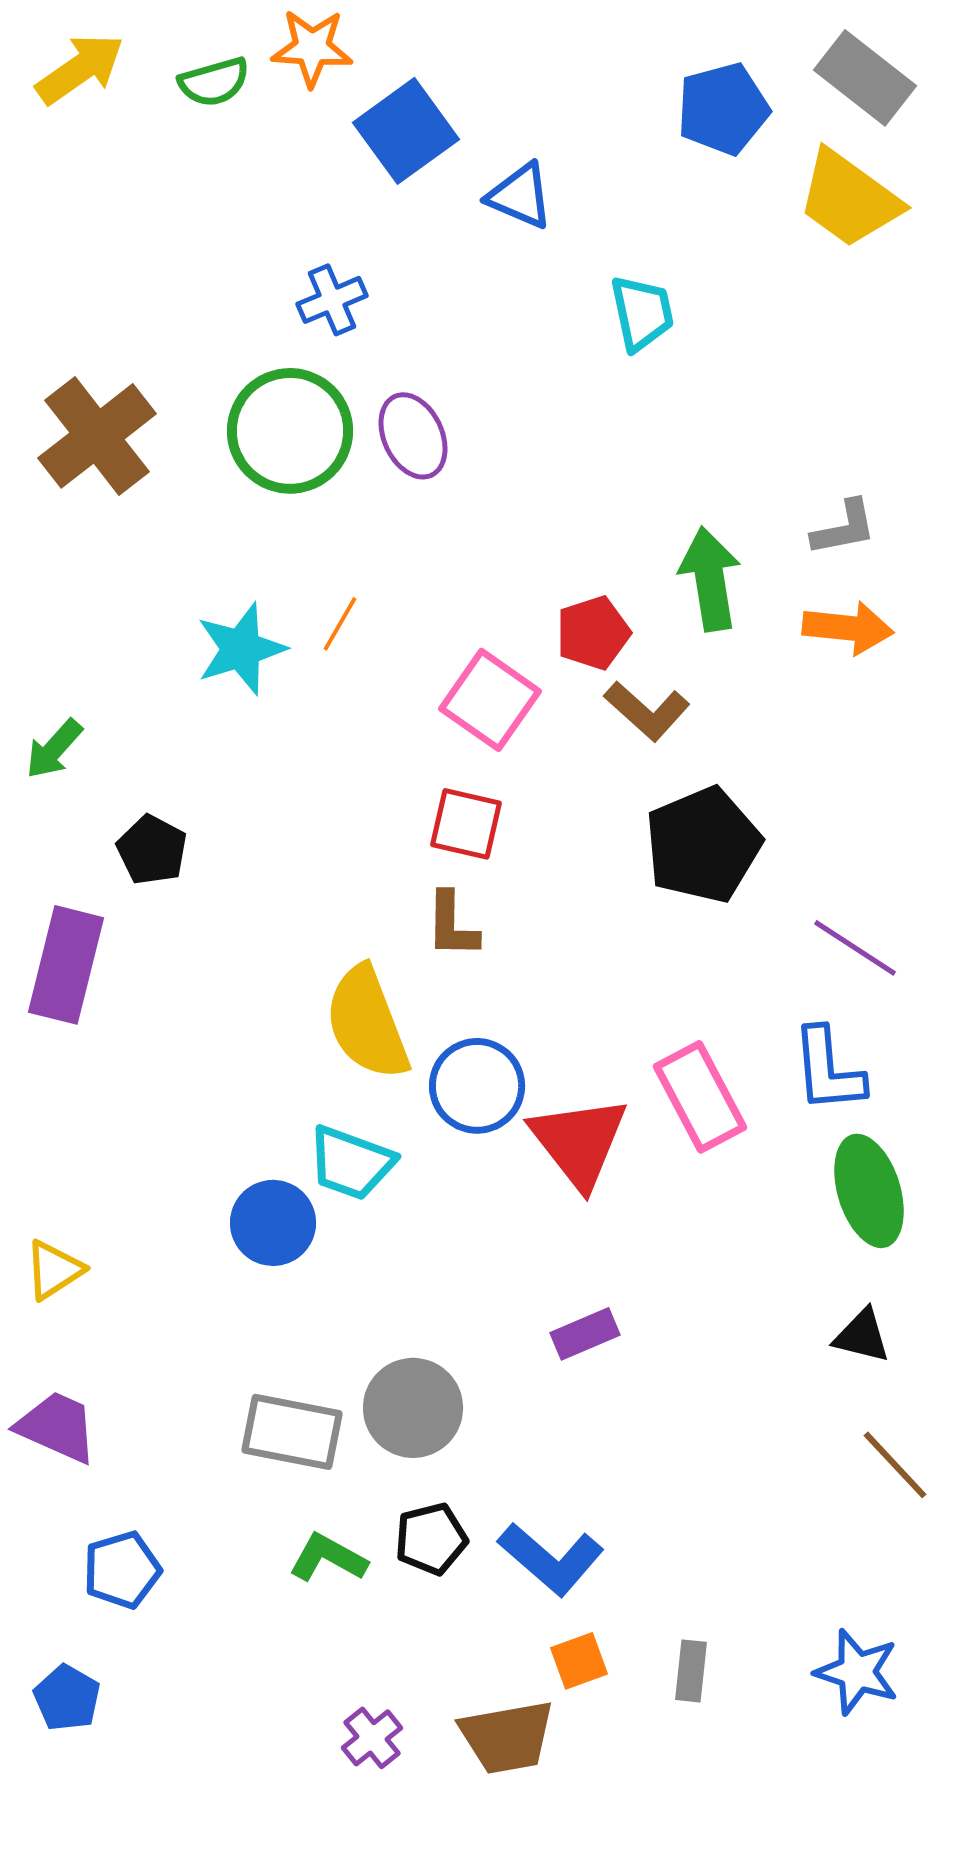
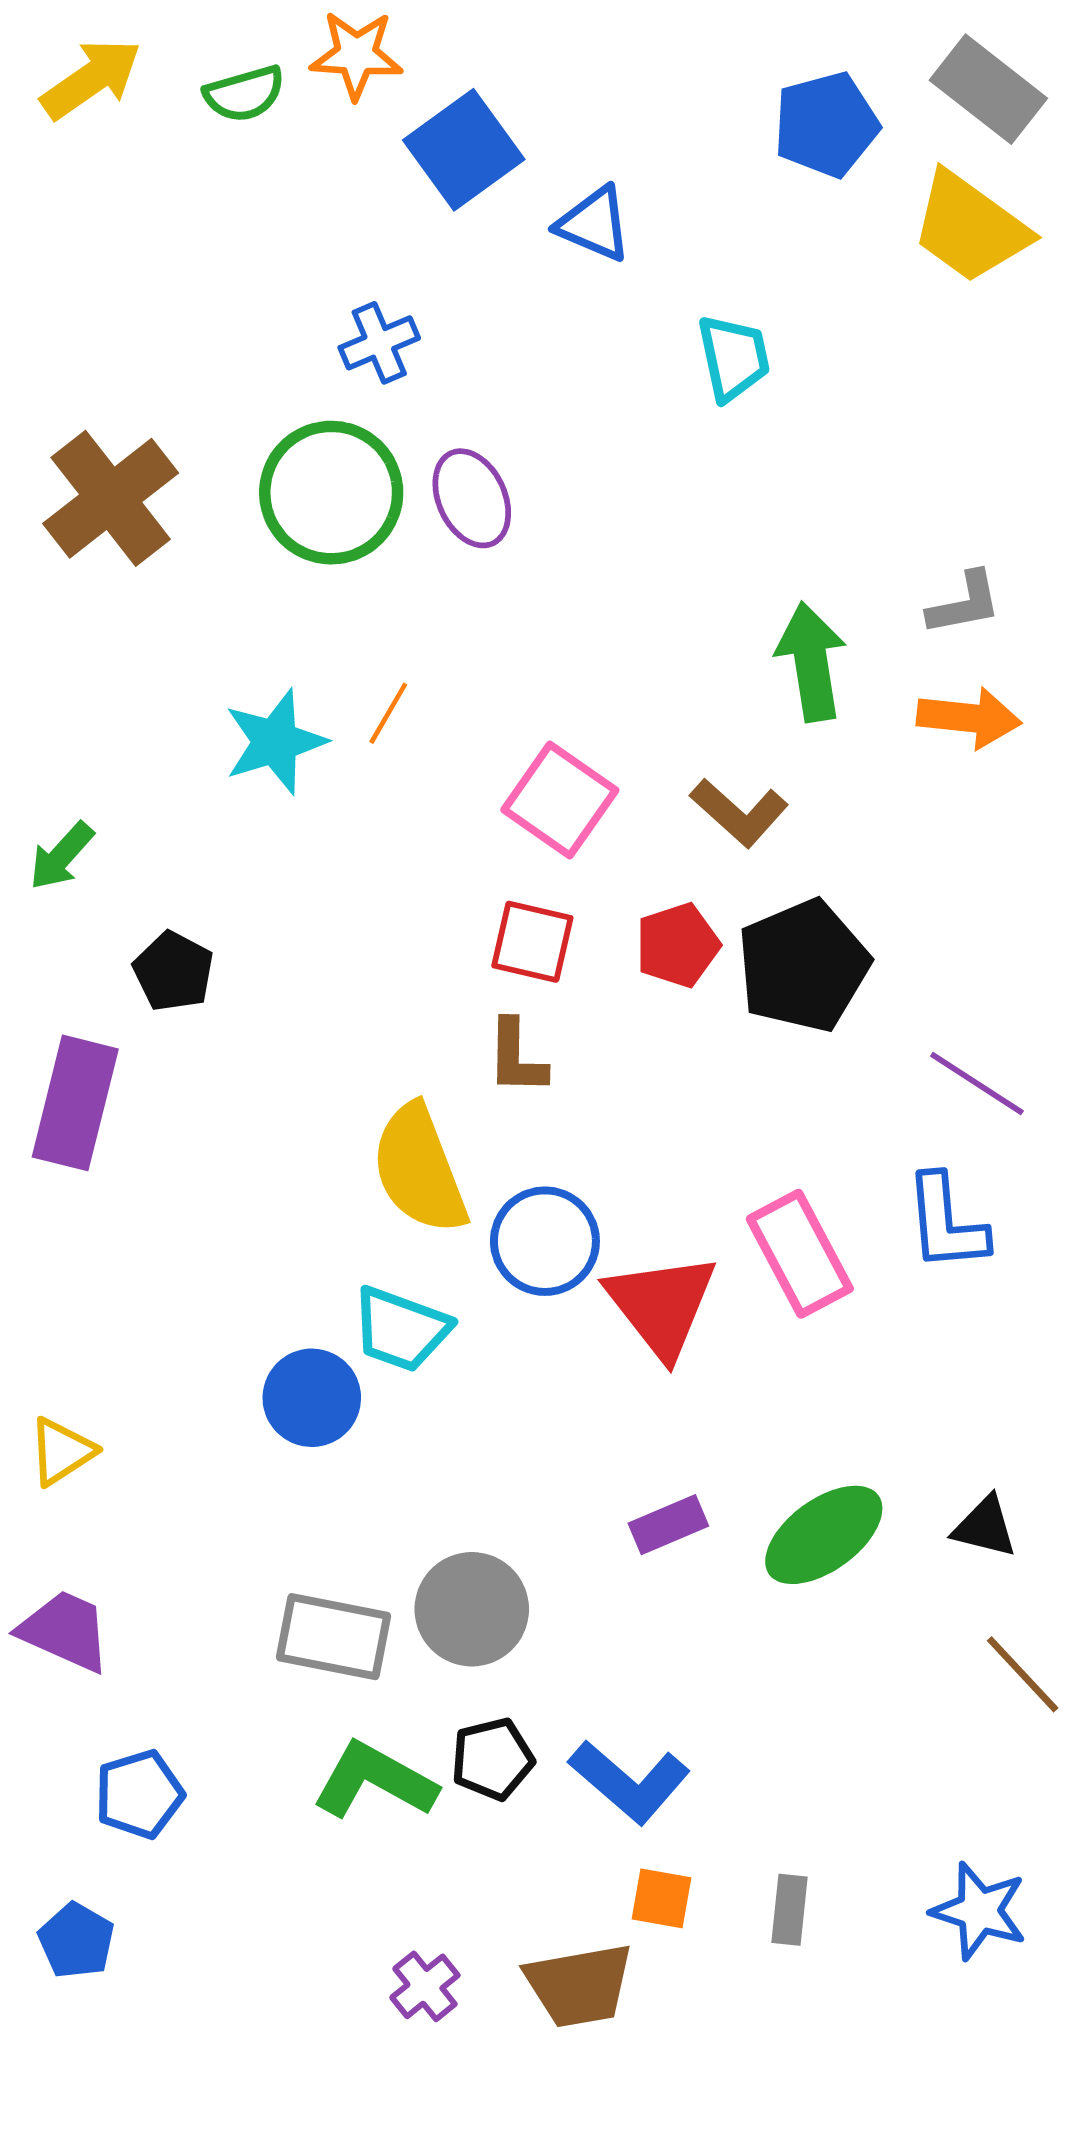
red pentagon: (593, 633) -> (678, 945), moved
green ellipse: (869, 1191) -> (824, 1535), moved, turned 71
green L-shape: (328, 1558) -> (375, 1781), size x1.4
orange square: (579, 1661) -> (662, 1898), turned 30

